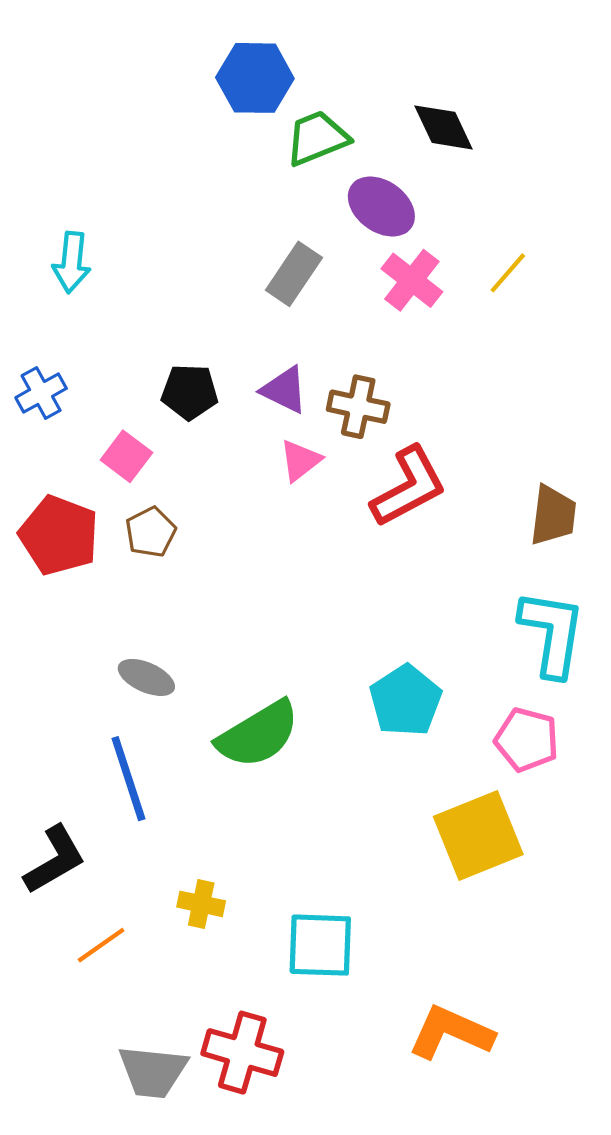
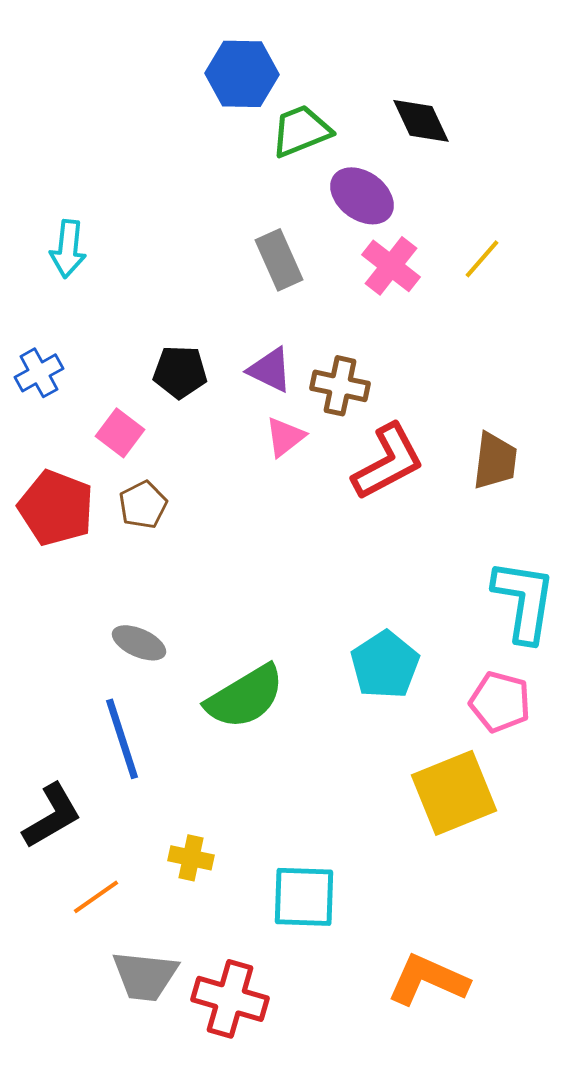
gray rectangle: (294, 274) -> (279, 260), turned -58
brown trapezoid: (553, 515) -> (495, 461), moved
gray trapezoid: (153, 1072) -> (145, 976), moved

